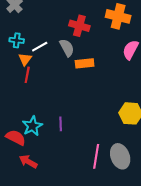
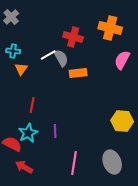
white line: (40, 47) -> (48, 55), moved
red line: (27, 75) -> (32, 105), moved
pink line: (96, 156) -> (74, 163), moved

